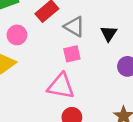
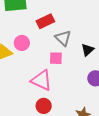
pink circle: (17, 35) -> (22, 43), moved

